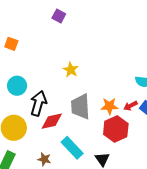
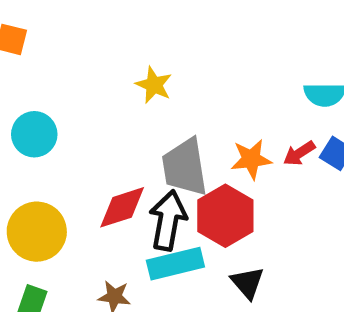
black arrow: (38, 103) -> (168, 220), moved
red hexagon: (116, 129) -> (225, 216), moved
cyan rectangle: (72, 148) -> (175, 264), turned -55

